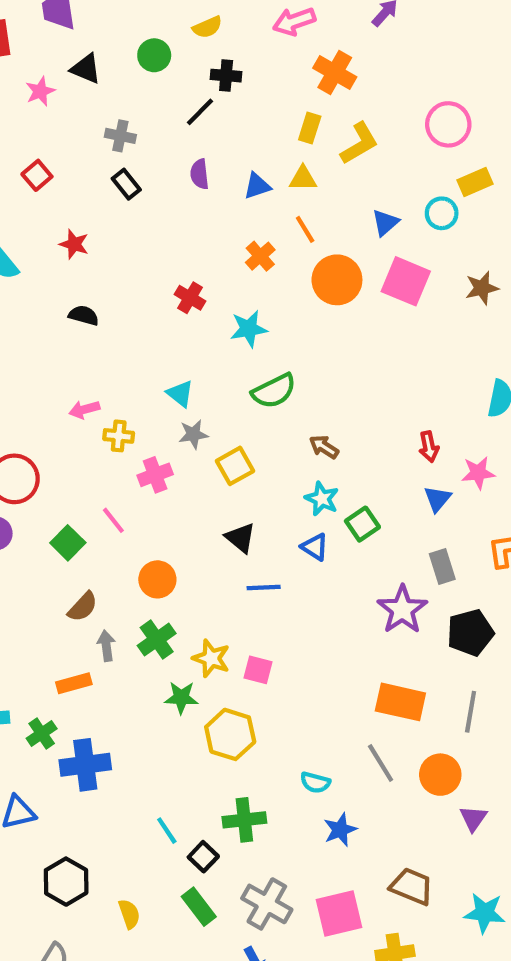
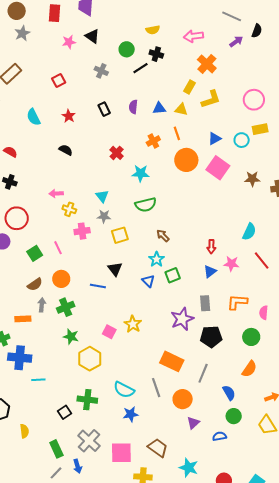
green circle: (154, 55) -> (127, 49), moved
purple semicircle: (200, 174) -> (133, 107), moved
black rectangle: (126, 184) -> (104, 109), moved
orange circle: (157, 579) -> (61, 279), moved
blue line: (264, 588) -> (98, 286), moved
yellow star: (211, 658) -> (133, 324), moved
cyan semicircle: (315, 782) -> (124, 390), size x1.5
cyan line: (167, 831) -> (38, 380), moved, turned -72
green rectangle: (199, 907) -> (56, 449), moved

